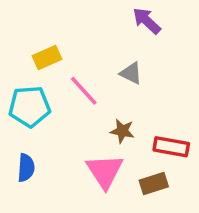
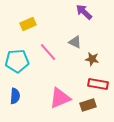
yellow rectangle: (47, 58) -> (28, 24), moved
brown star: (122, 131) -> (92, 59), moved
pink triangle: (105, 171) -> (60, 98), turned 40

